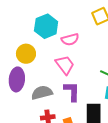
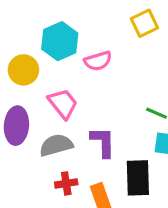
yellow circle: (26, 54) -> (23, 70), moved
pink trapezoid: (65, 65) -> (63, 104), moved

